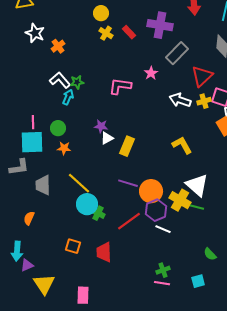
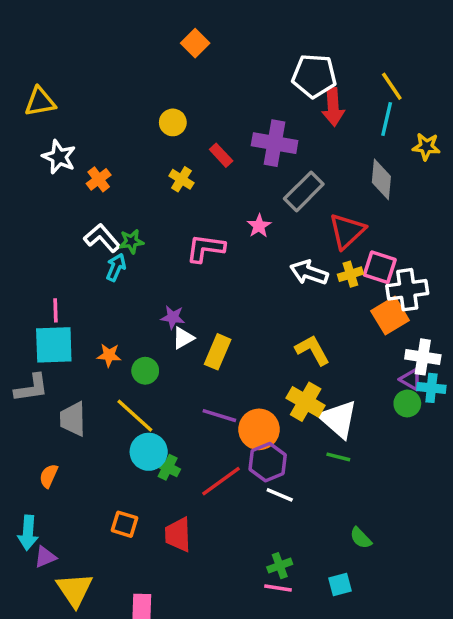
yellow cross: (106, 33) -> (181, 179), moved
green circle: (58, 128) -> (145, 371), moved
yellow cross: (180, 200) -> (306, 402), moved

